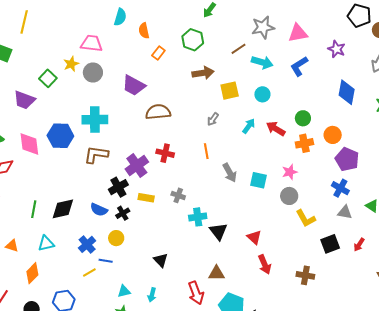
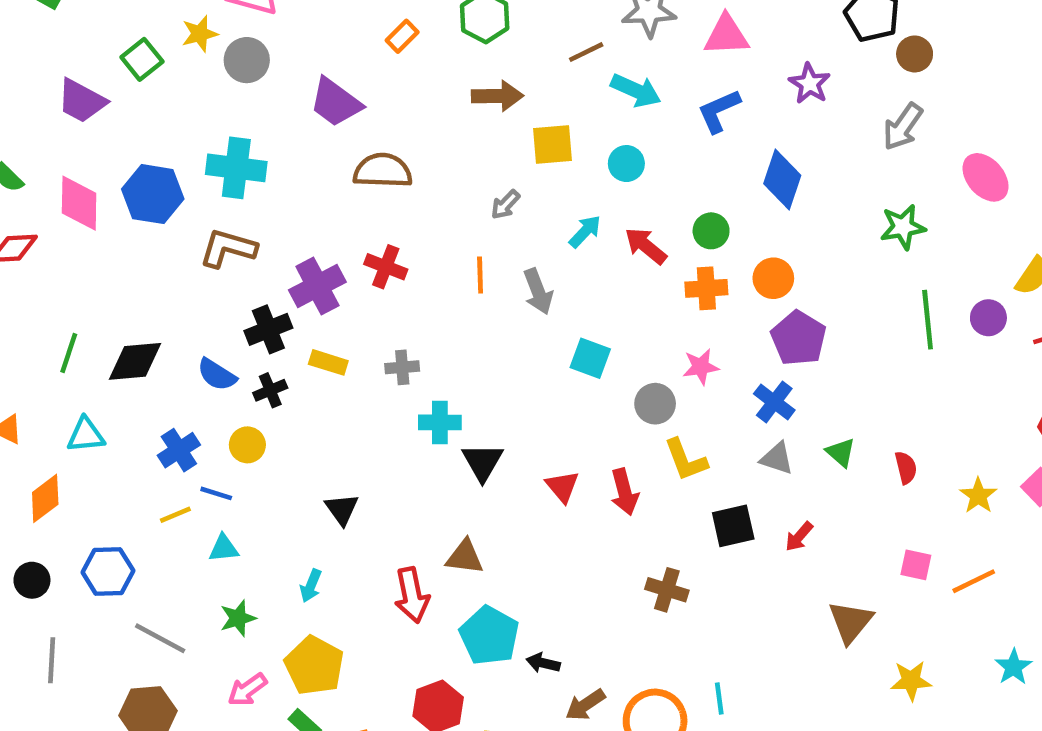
blue diamond: (347, 92) -> (782, 179), moved
pink star: (290, 172) -> (701, 367), moved
gray arrow: (230, 173) -> (538, 291), moved
gray cross: (178, 195) -> (402, 367), turned -32
red arrow: (265, 264) -> (624, 492), moved
cyan triangle: (124, 291) -> (224, 548), moved

